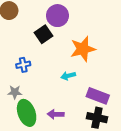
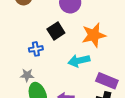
black square: (43, 34) -> (56, 31), moved
cyan arrow: (68, 76) -> (79, 61), size x1.5

